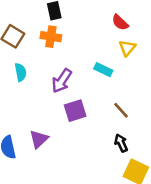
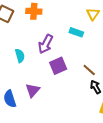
cyan semicircle: (21, 72) -> (20, 56), moved
brown line: (121, 110) -> (89, 70), moved

